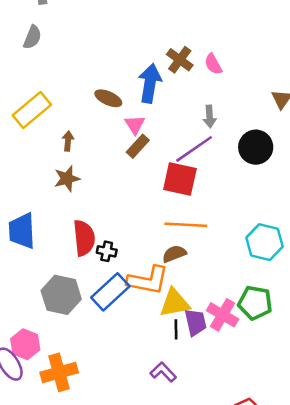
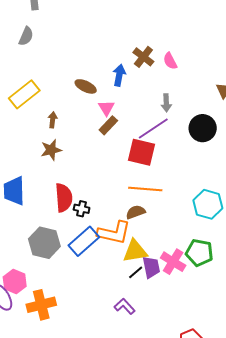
blue arrow: (150, 83) -> (119, 75), size x0.7
black line: (176, 329) -> (136, 272), turned 49

